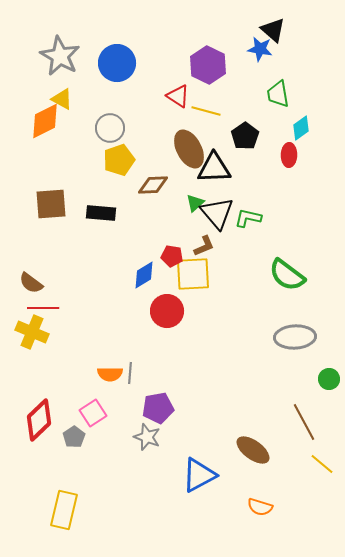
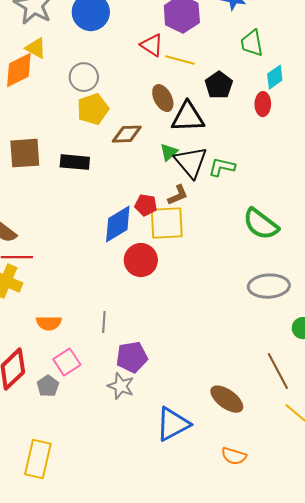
brown ellipse: (189, 149) -> (163, 98), size x0.7
blue diamond: (144, 275) -> (118, 224), size x1.4
orange semicircle: (110, 374) -> (49, 323), moved

